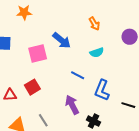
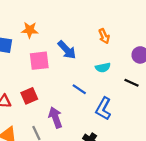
orange star: (24, 12) -> (30, 30), moved
purple arrow: (72, 105) -> (55, 118), moved
black line: (128, 105) -> (131, 83), moved

